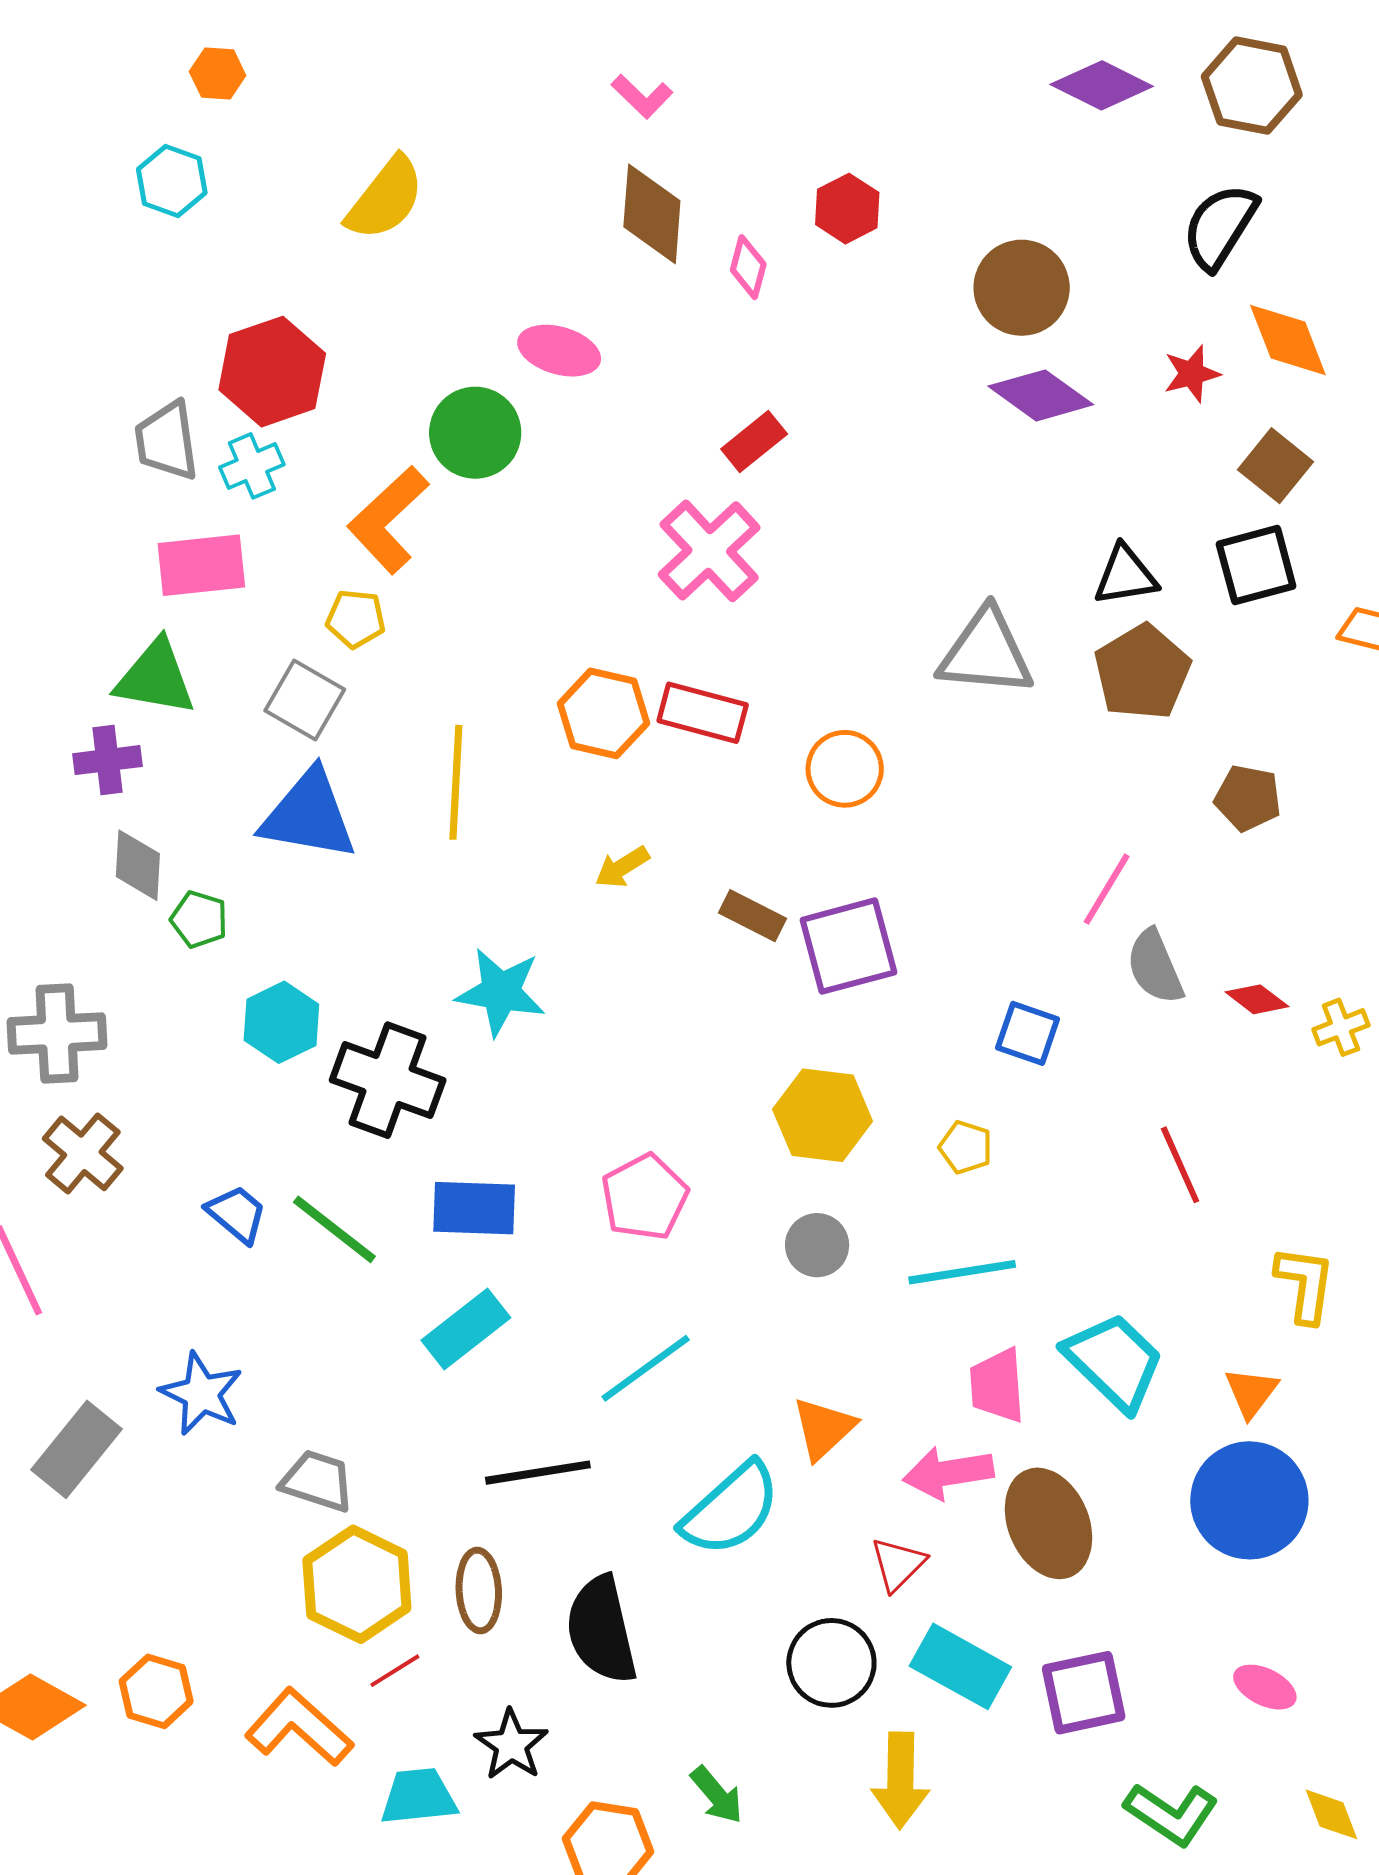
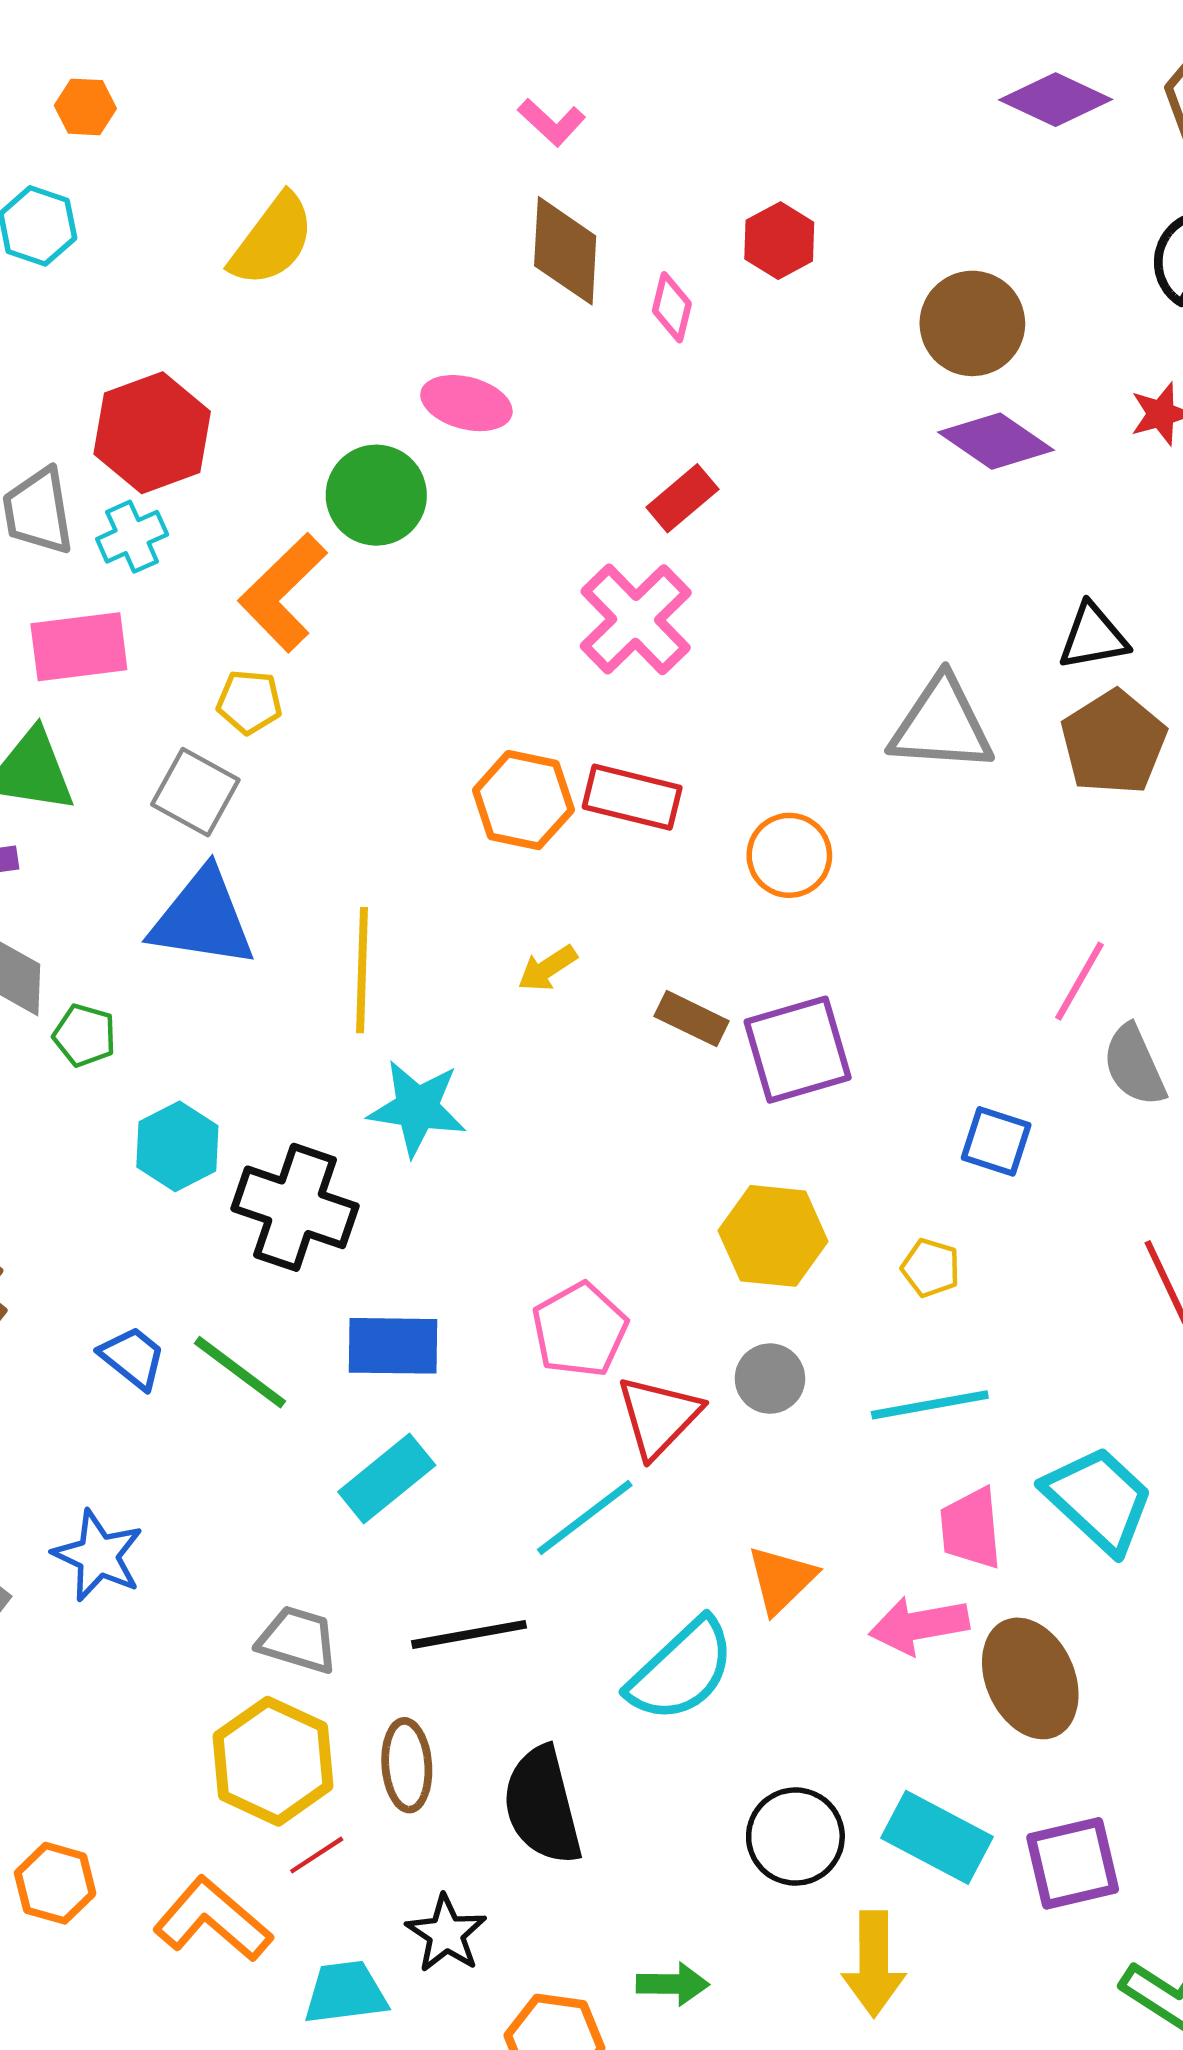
yellow line: (456, 782) -> (362, 970), moved
gray trapezoid: (318, 1481) -> (298, 1640), moved
red triangle: (898, 1564) -> (659, 1416), moved, size x1.4
green arrow: (717, 1795) -> (673, 1984), turned -48

